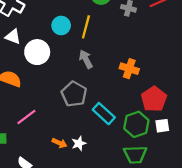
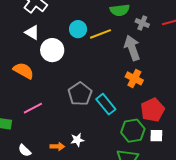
yellow line: (86, 27) -> (101, 34), turned 45
gray arrow: (86, 59) -> (132, 48), moved, size x1.4
cyan rectangle: (104, 114) -> (106, 104), moved
orange arrow: (59, 143) -> (57, 146), moved, turned -32

